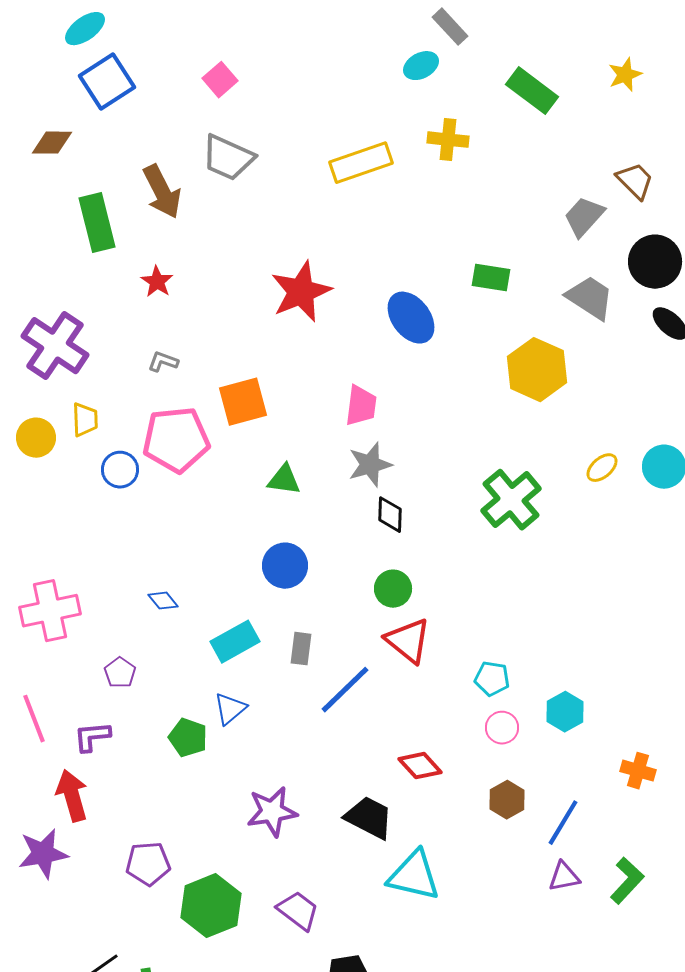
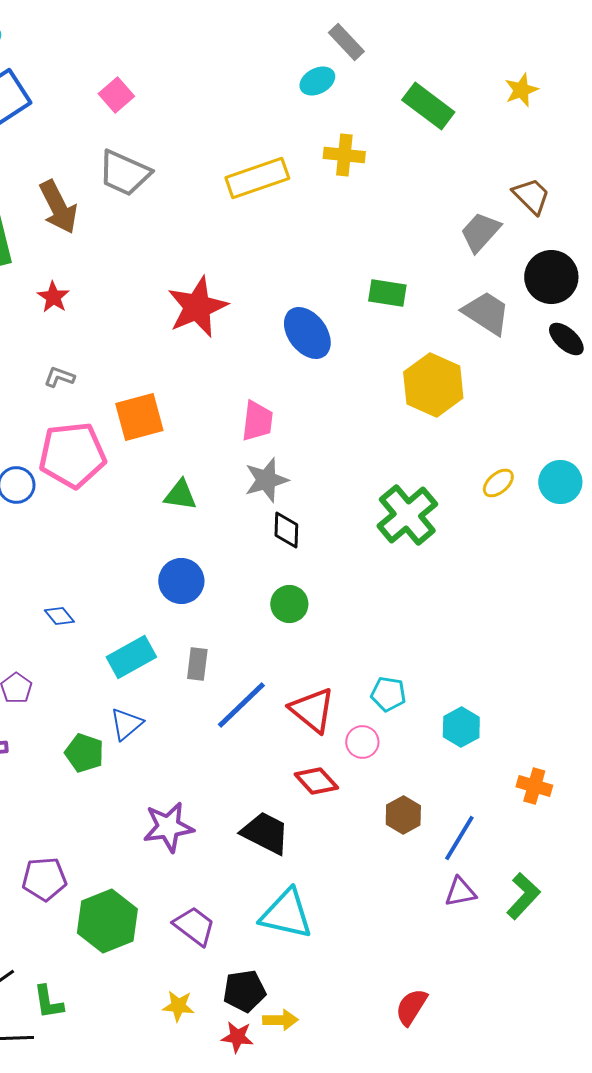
red triangle: (408, 641) -> (312, 710), moved
pink circle: (502, 728) -> (362, 742), moved
cyan triangle: (414, 876) -> (286, 914), moved

